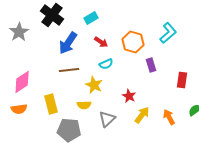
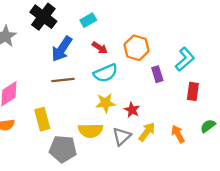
cyan L-shape: (168, 33) -> (185, 59), moved
cyan semicircle: (106, 64) -> (106, 73), size x1.5
yellow star: (94, 85) -> (106, 103), moved, turned -30
yellow semicircle: (84, 105) -> (91, 131), moved, size x1.5
gray triangle: (107, 119) -> (122, 136), moved

